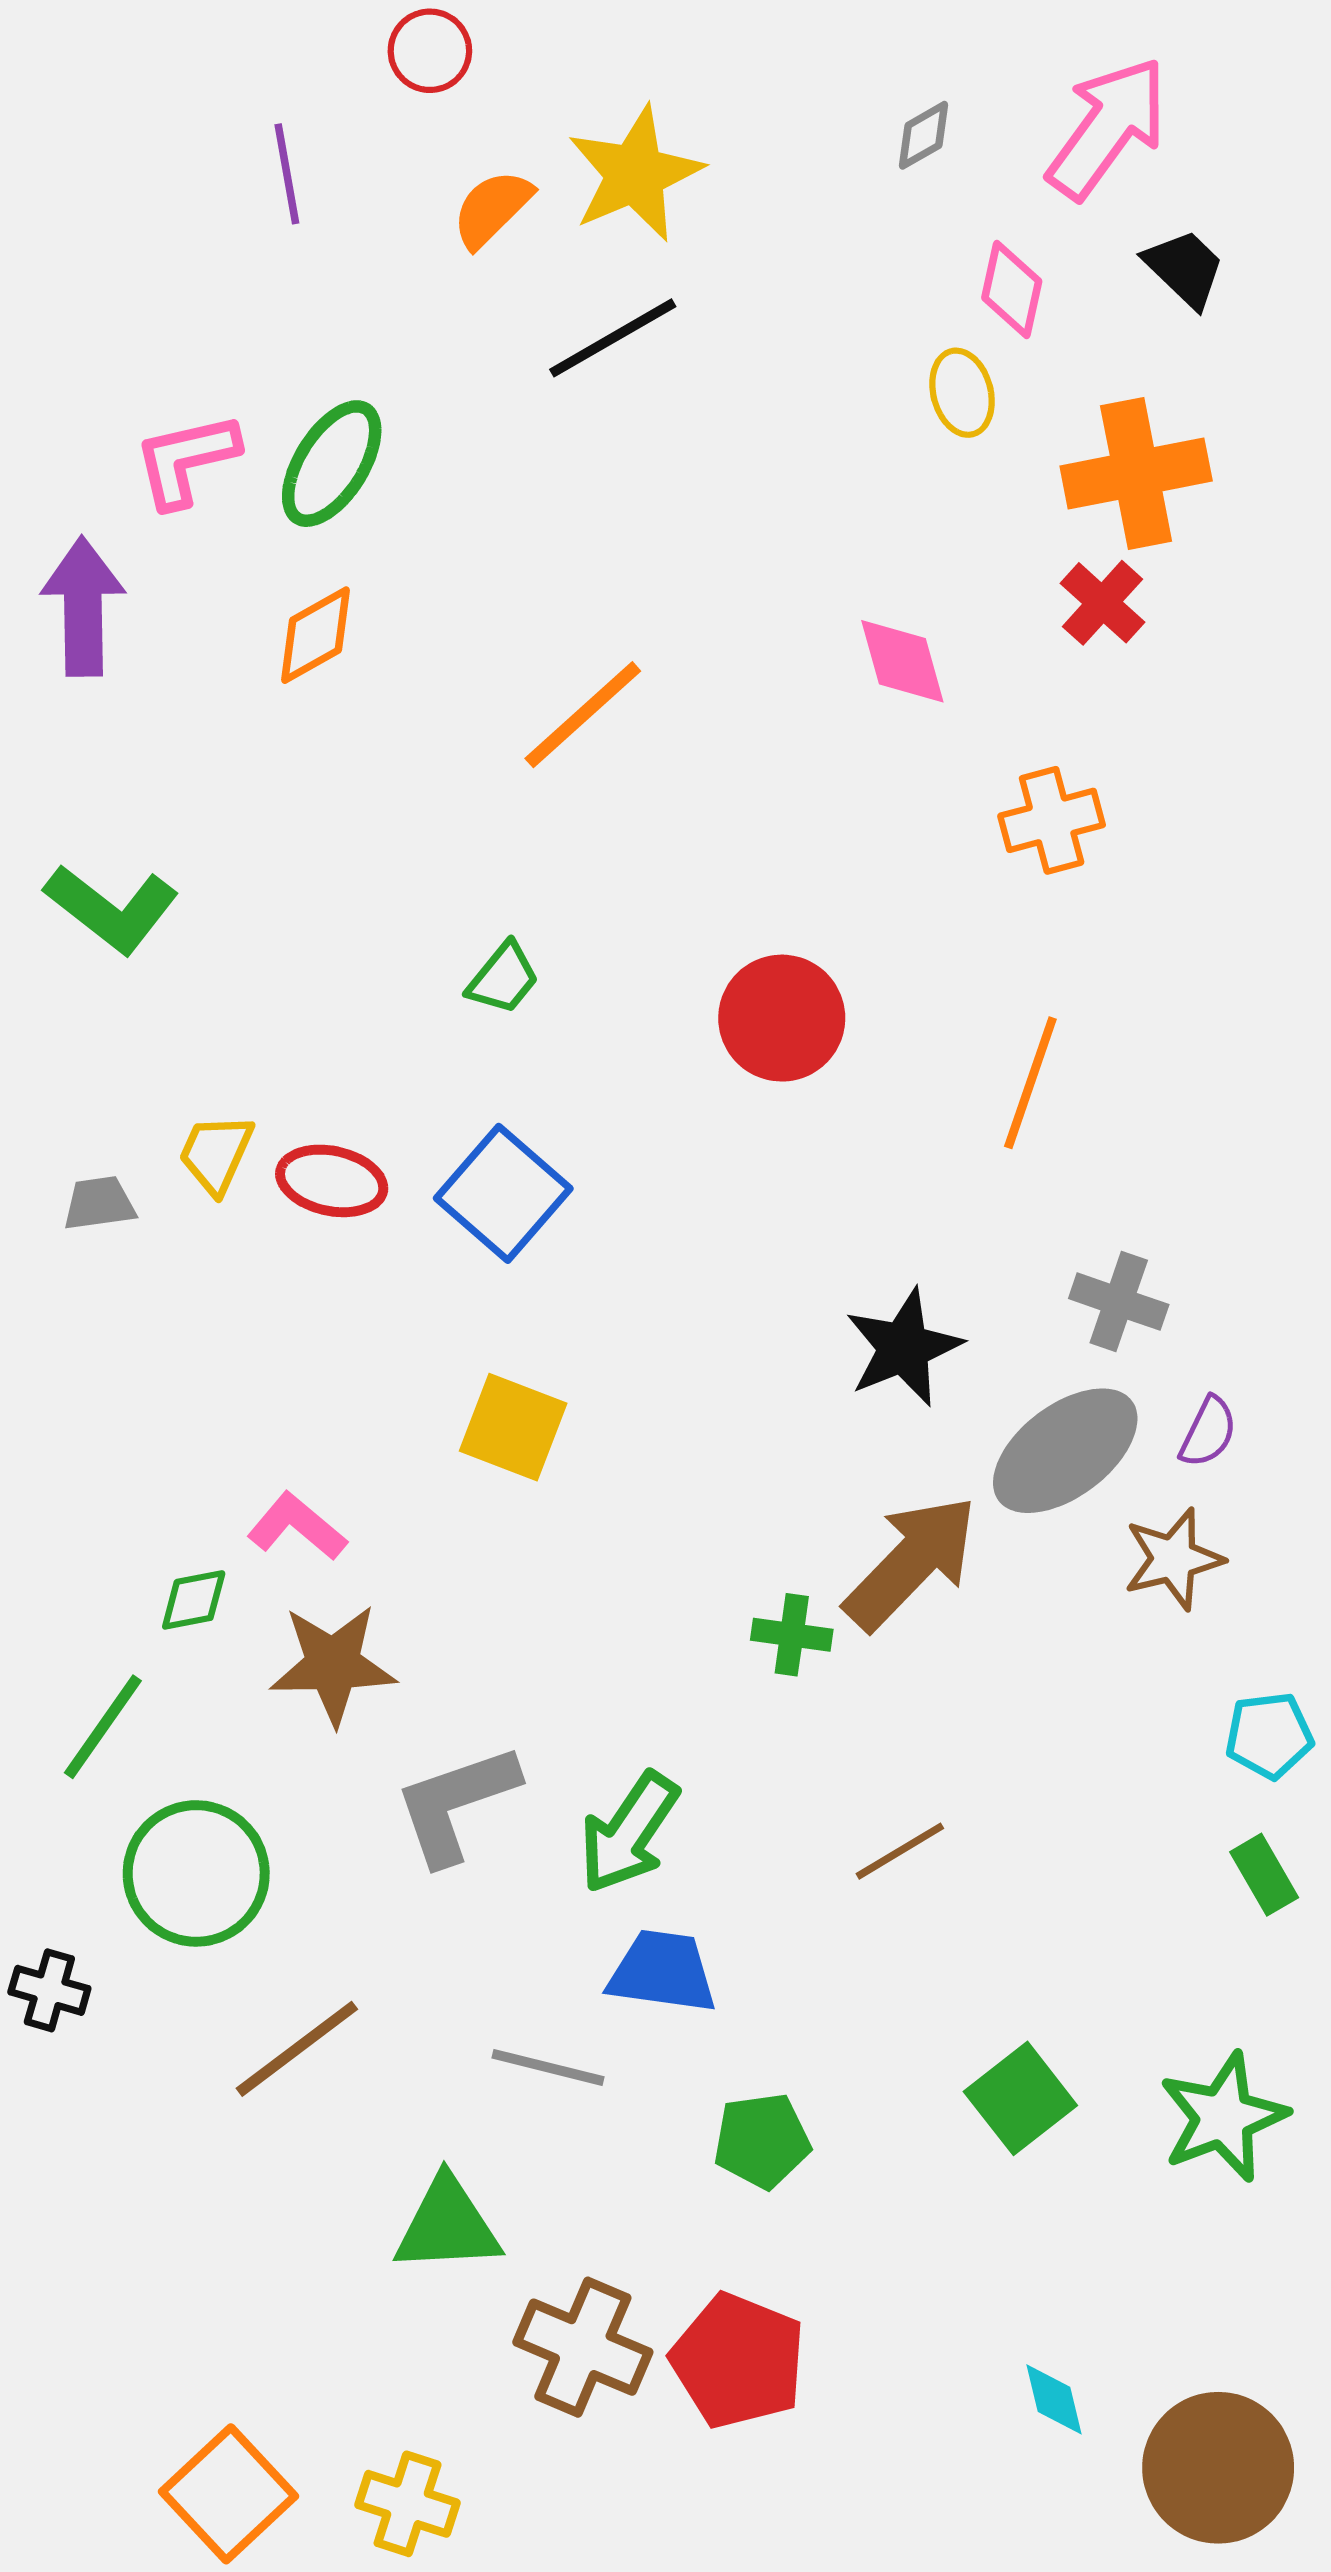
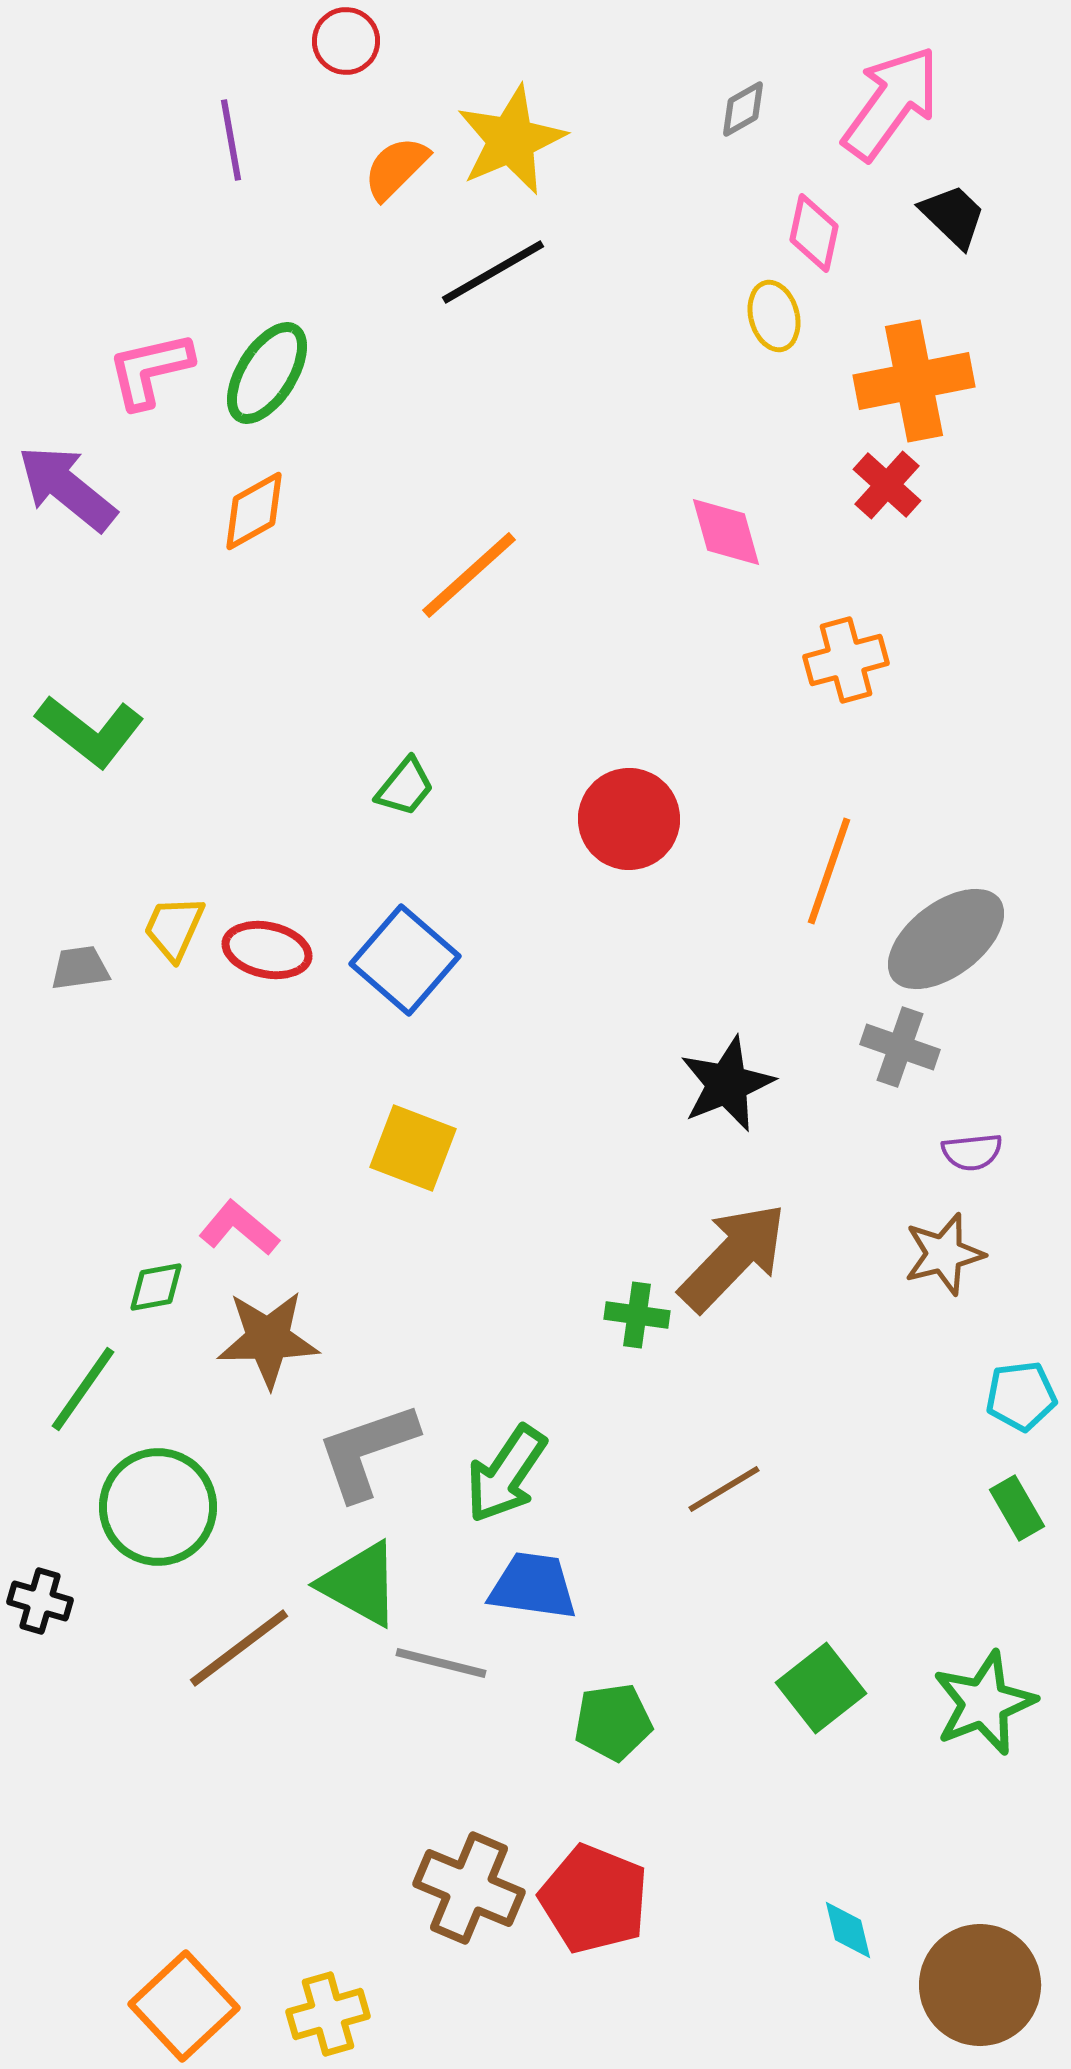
purple arrow: (83, 607) -> (67, 488), turned -50
purple semicircle: (1208, 1432) -> (972, 1152), turned 58
gray ellipse: (1065, 1451) -> (946, 939), moved
green triangle: (447, 2225) -> (360, 1584), moved, turned 32
yellow cross: (408, 2504) -> (328, 2014), turned -34

